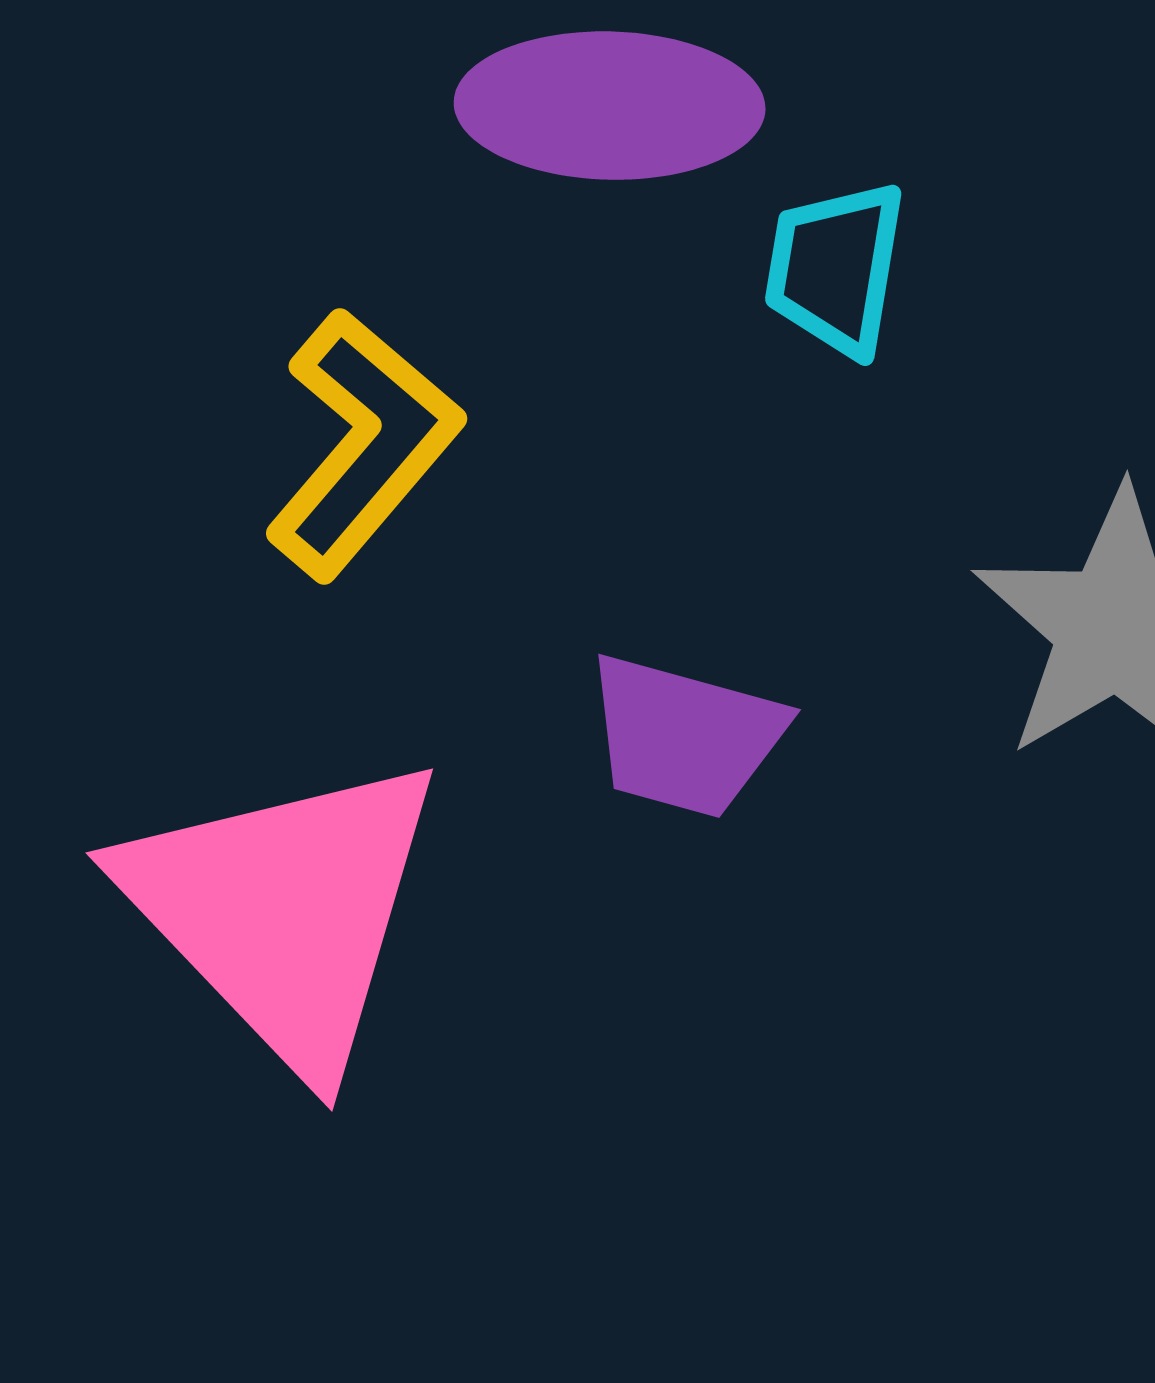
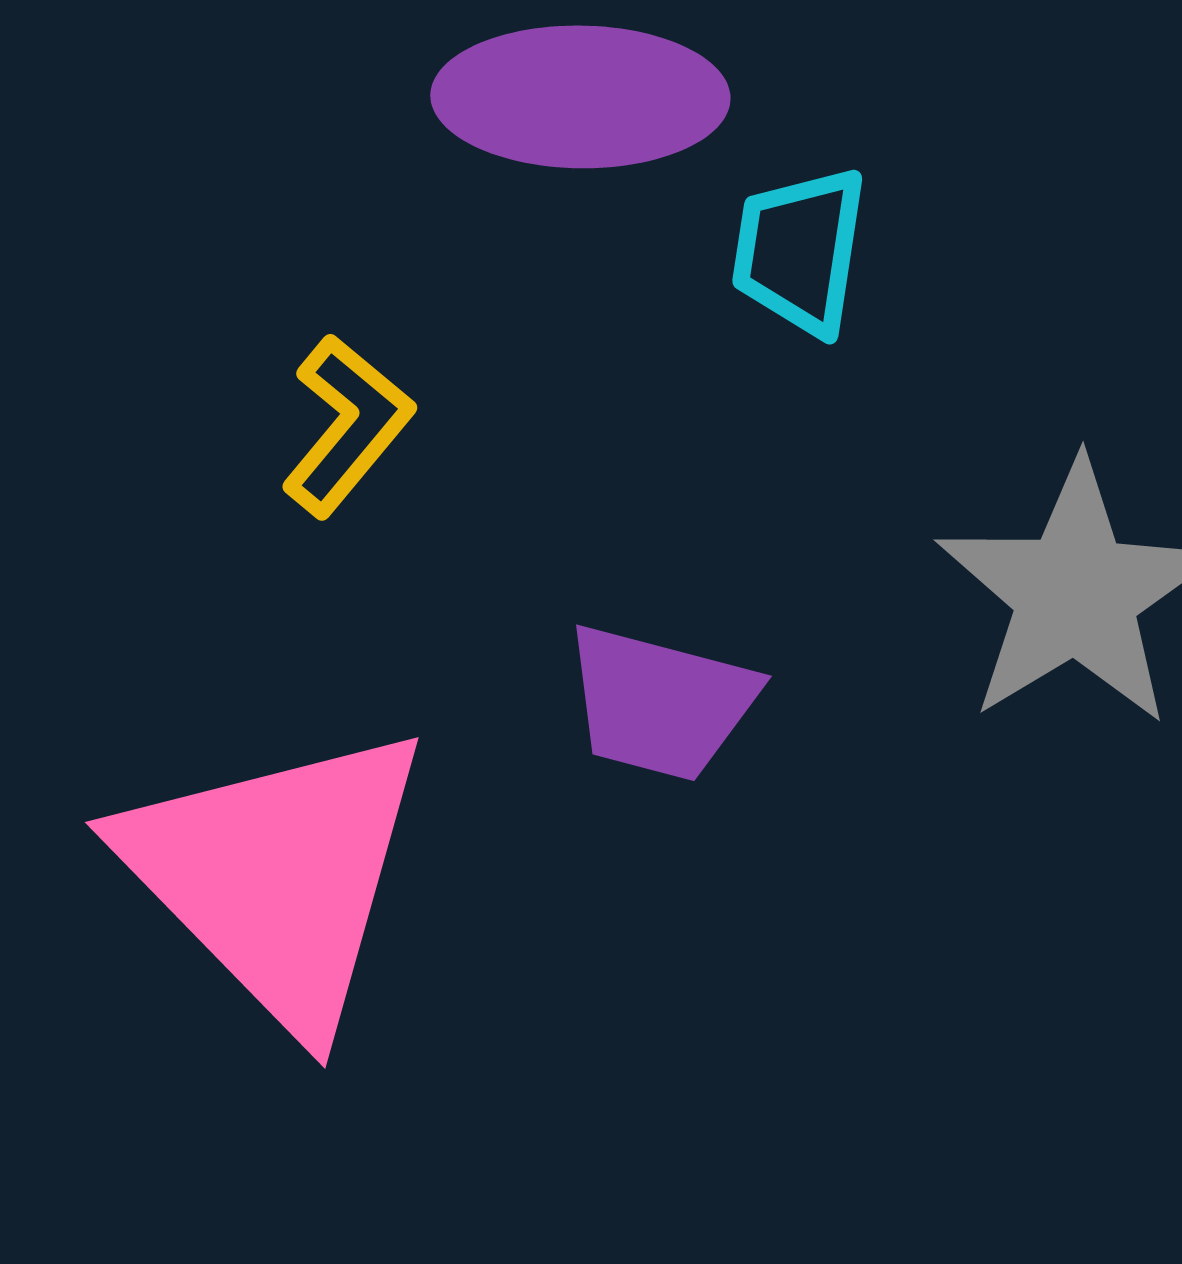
yellow L-shape: (363, 444) -> (347, 425), size x0.7

